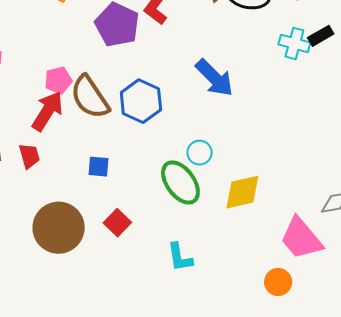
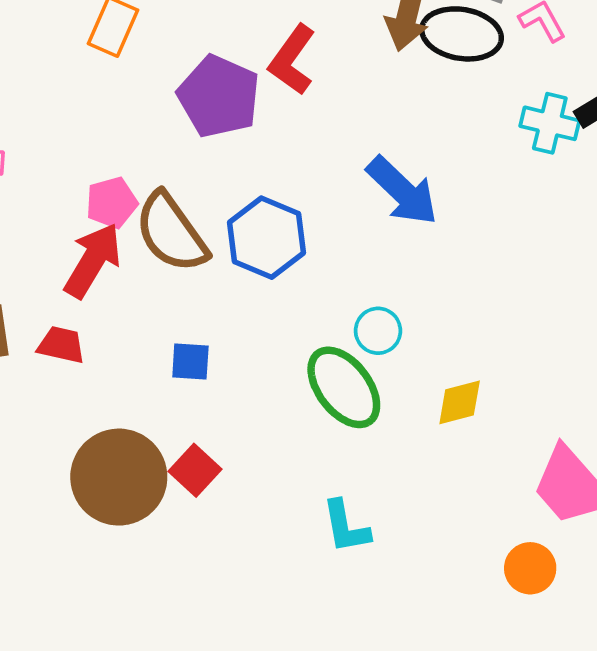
red trapezoid: (29, 156) -> (61, 345), turned -60
yellow diamond: (242, 192) -> (460, 402), size x0.7
red square: (117, 223) -> (195, 470), moved

